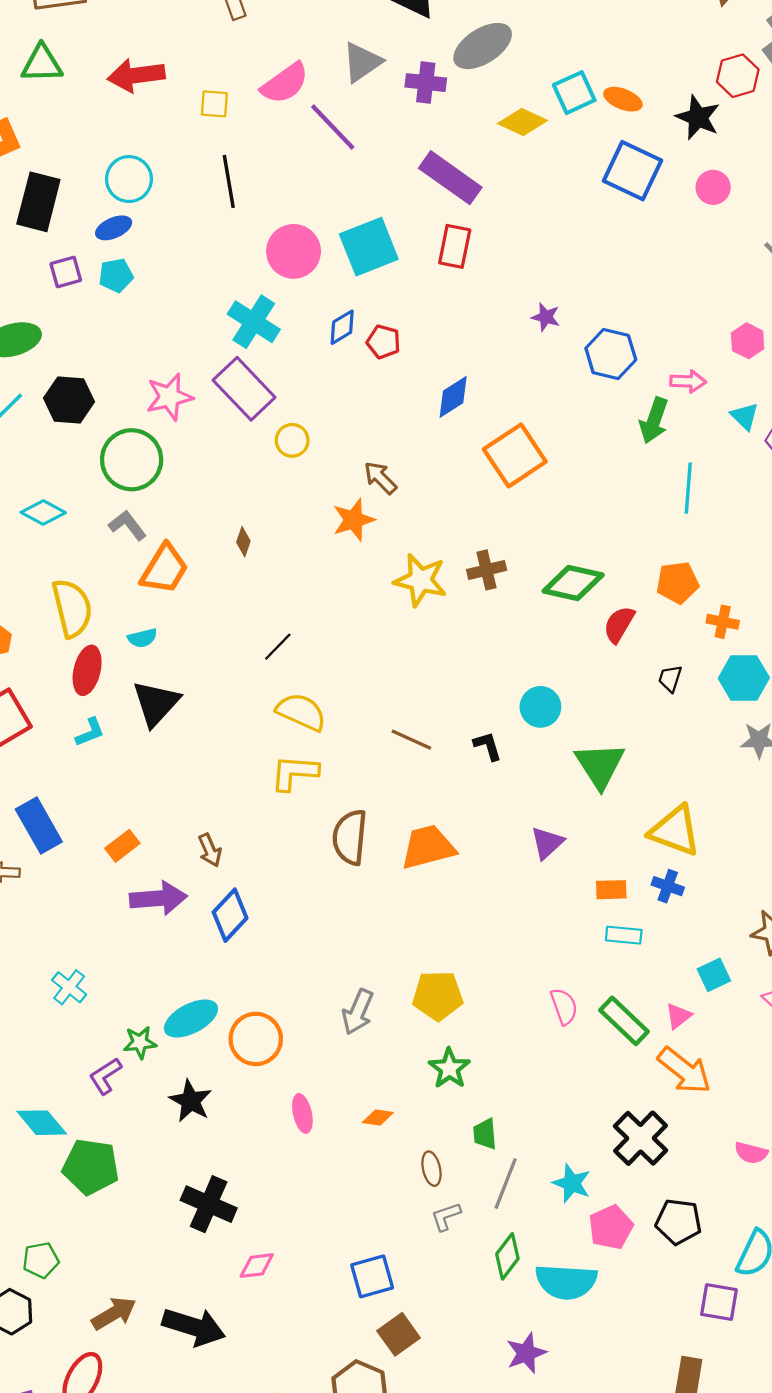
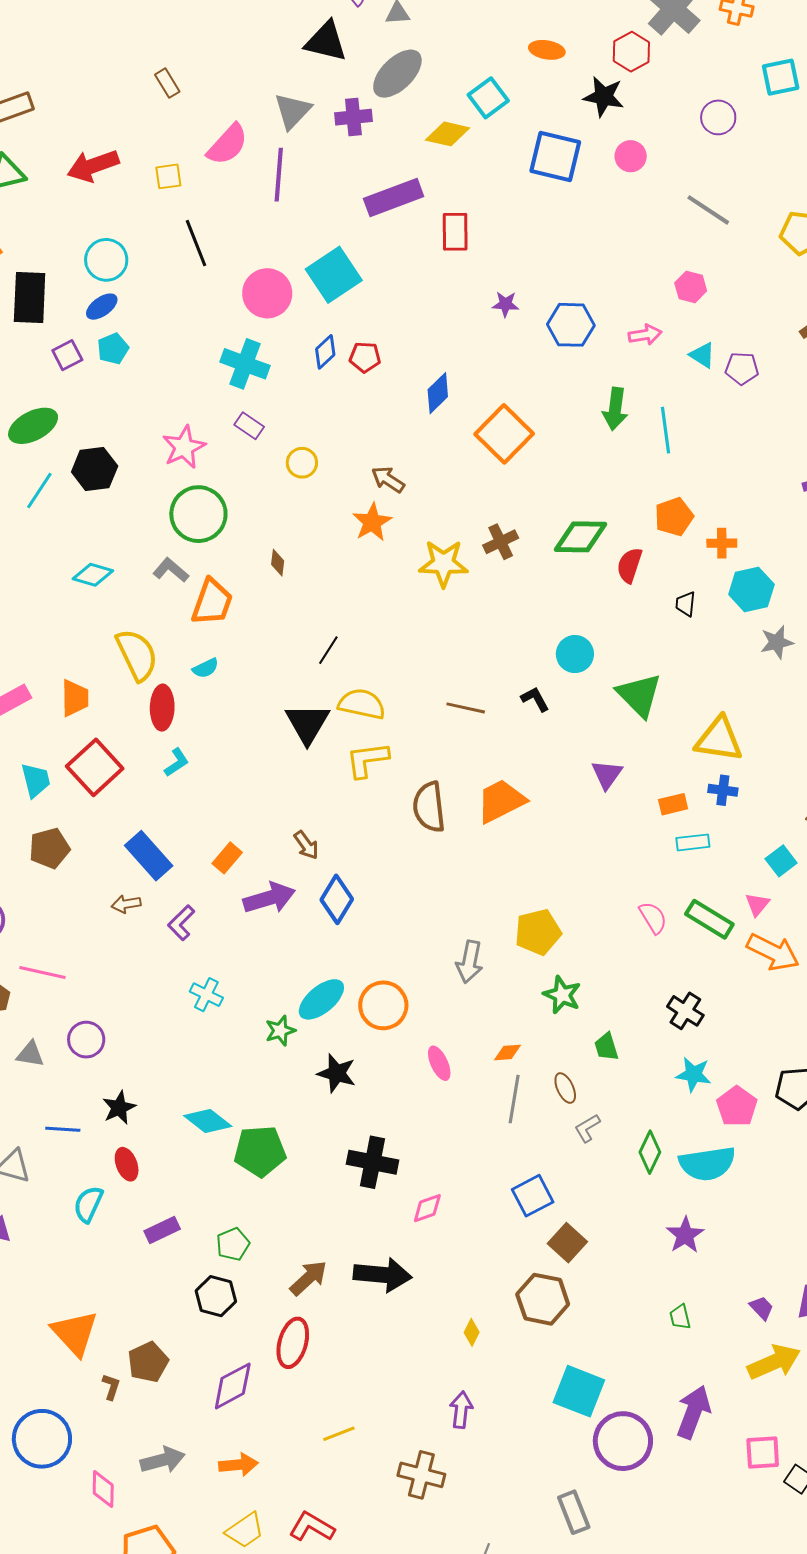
orange ellipse: (623, 99) -> (547, 50), moved
purple line: (333, 127) -> (279, 175), turned 60
purple rectangle: (450, 178) -> (394, 198), turned -44
red rectangle: (455, 246) -> (455, 232), moved
purple rectangle: (244, 389) -> (249, 426), size x0.5
green arrow: (654, 420) -> (615, 409), moved
green circle: (132, 460) -> (198, 514), moved
black triangle: (156, 703) -> (307, 723), moved
purple L-shape: (105, 1076) -> (181, 923), moved
black cross: (641, 1138) -> (685, 1011), moved, size x0.7
gray line: (506, 1184) -> (514, 1099), moved

